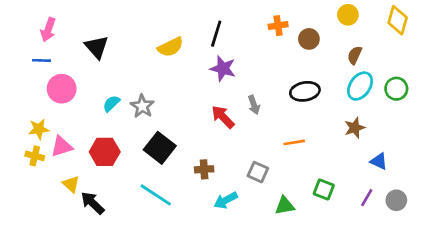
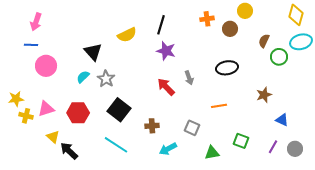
yellow circle: (348, 15) -> (245, 11), moved
black triangle: (97, 47) -> (93, 52), moved
cyan ellipse: (360, 86) -> (301, 42), moved, turned 40
green circle: (396, 89) -> (279, 57), moved
yellow star: (39, 129) -> (16, 99), moved

